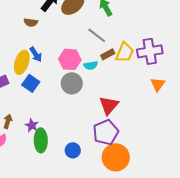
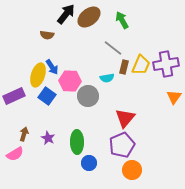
brown rectangle: (108, 54) -> (124, 67), turned -48
pink hexagon: (70, 59) -> (70, 81), moved
green ellipse: (41, 140) -> (77, 142), moved
orange circle: (116, 157) -> (132, 170), size x0.7

